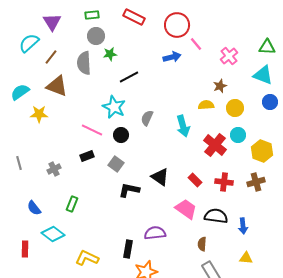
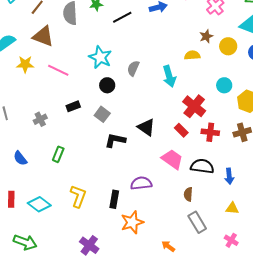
black line: (129, 77) -> (122, 17), moved
yellow circle: (235, 108) -> (228, 46), moved
pink line: (92, 130) -> (58, 70), moved
red cross: (215, 145) -> (194, 106), moved
cyan diamond: (53, 234) -> (39, 204), moved
yellow L-shape: (87, 258) -> (78, 196), moved, turned 85

